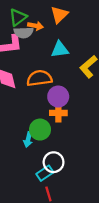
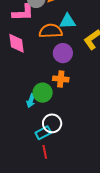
orange semicircle: (39, 78) -> (51, 31), moved
purple circle: (58, 97) -> (63, 53), moved

